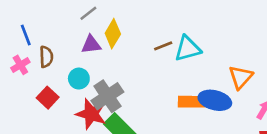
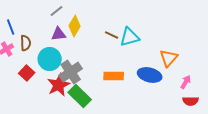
brown line: (163, 46) -> (112, 35), turned 48
cyan circle: (79, 79) -> (50, 59), size x1.5
orange rectangle: (192, 102) -> (114, 76), moved
red star: (91, 114) -> (59, 85), turned 30

